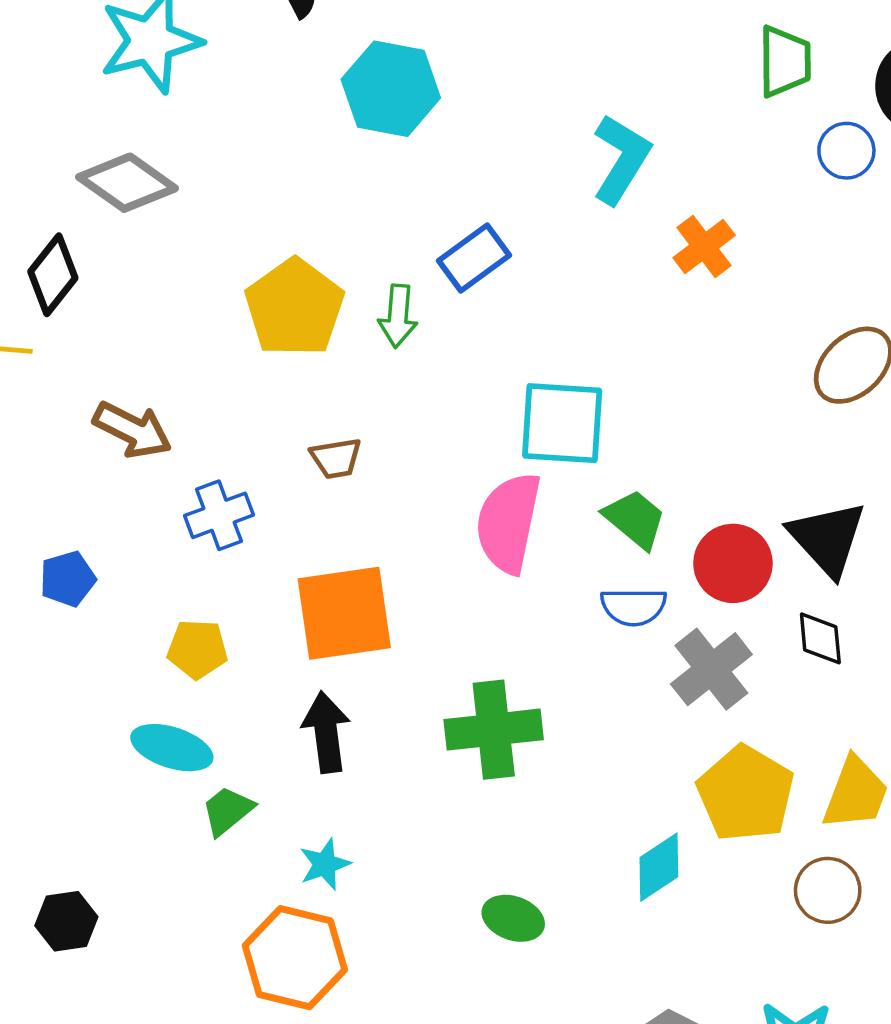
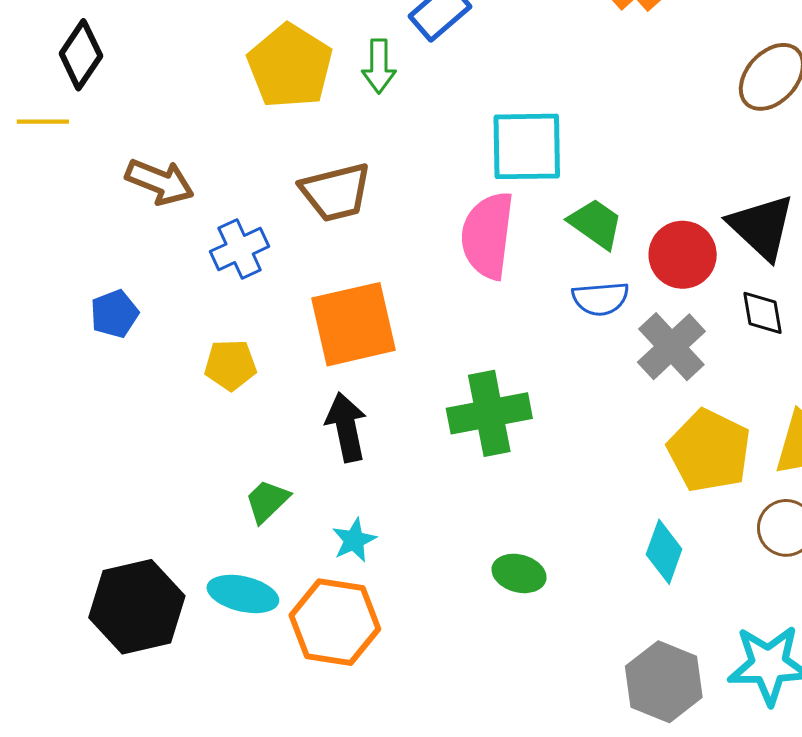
brown trapezoid: (336, 458) -> (336, 192), size x1.6
cyan ellipse: (172, 748) -> (243, 594), moved
cyan diamond: (659, 867) -> (664, 552), moved, turned -32
black hexagon: (66, 921) -> (137, 607), size x1.8

